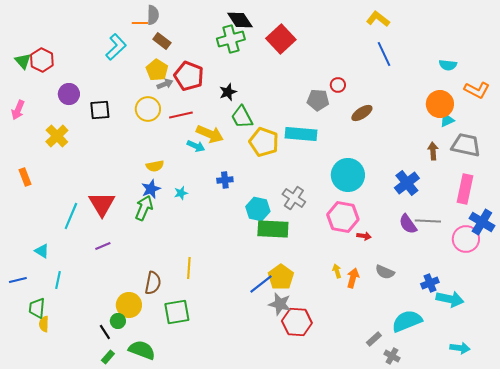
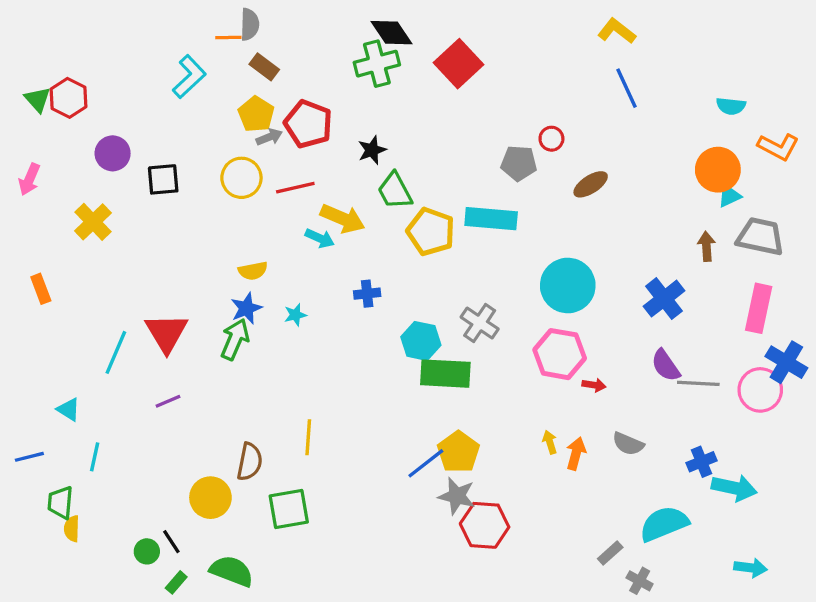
gray line: (428, 221) -> (698, 383), moved
green circle: (118, 321) -> (147, 551), moved

